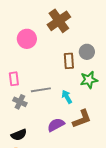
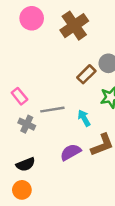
pink circle: (27, 39) -> (32, 18), moved
brown rectangle: (69, 61) -> (86, 74), turned 49
pink rectangle: (14, 79) -> (19, 96), turned -32

